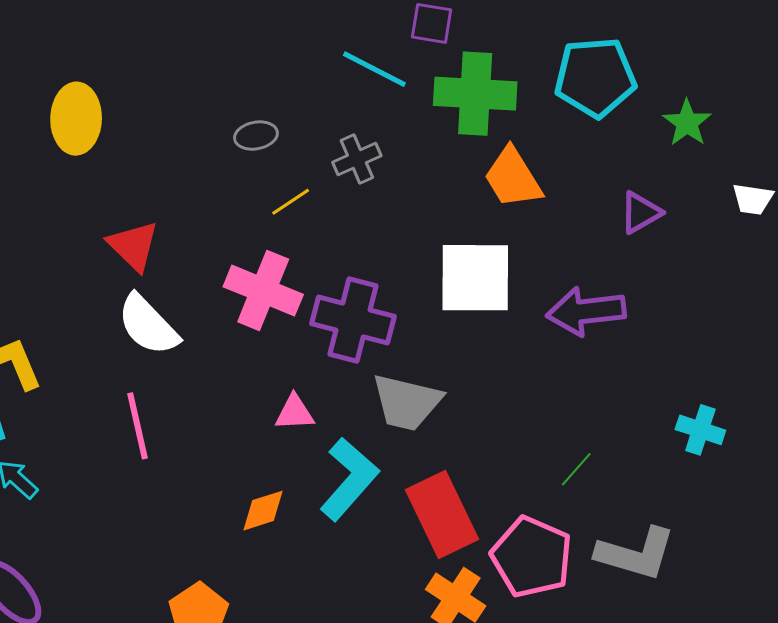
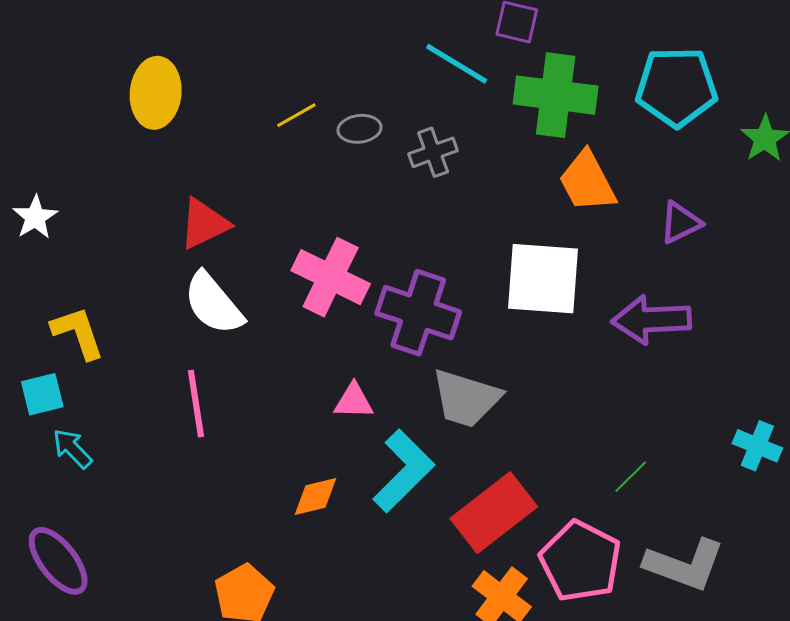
gray ellipse: (256, 136) -> (360, 129), moved
yellow line: (291, 202) -> (296, 115), moved
purple triangle: (641, 213) -> (681, 223), moved
red triangle: (133, 246) -> (204, 224), turned 46
red rectangle: (442, 514) -> (494, 513), turned 74

